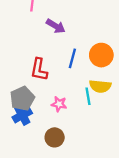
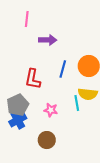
purple arrow: (56, 26) -> (48, 40), turned -30

